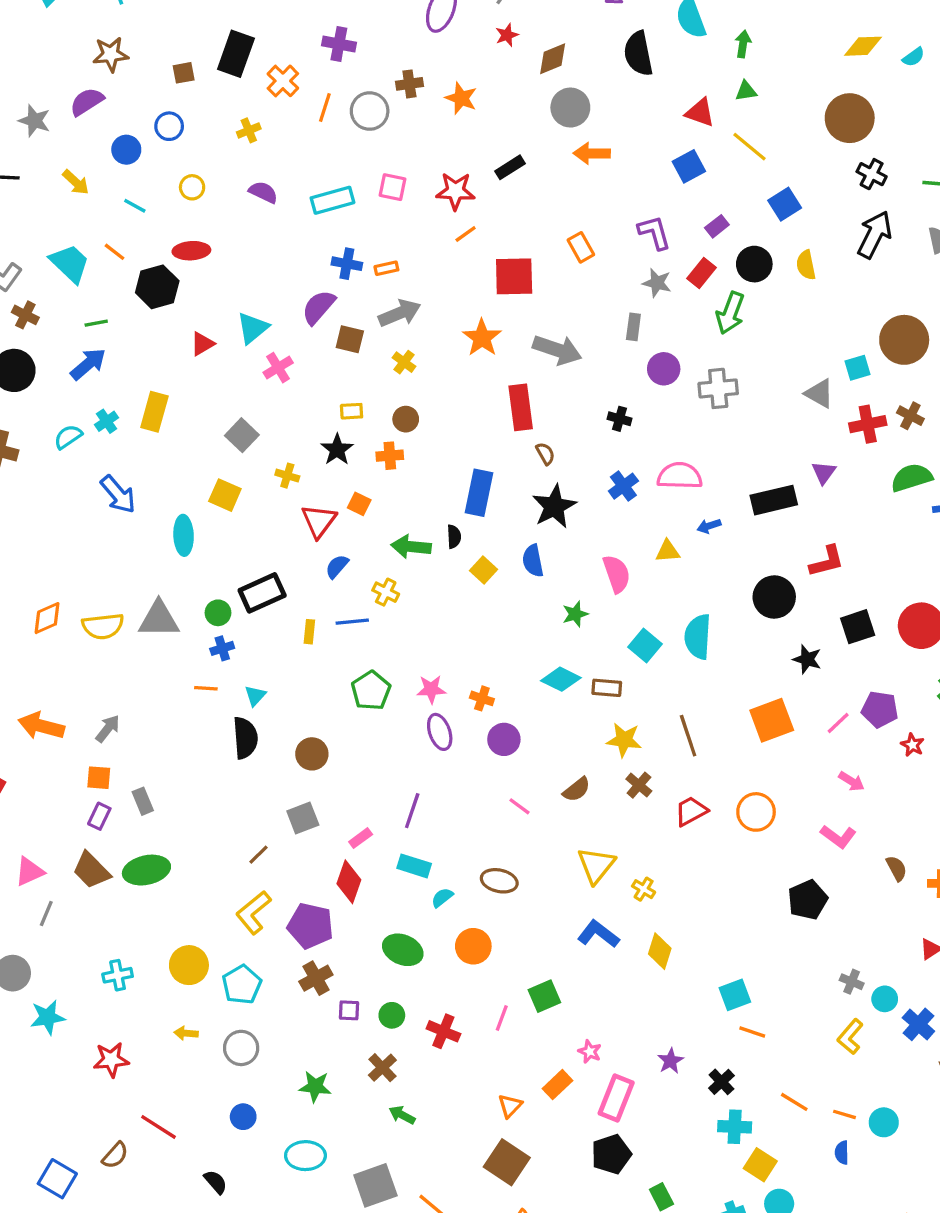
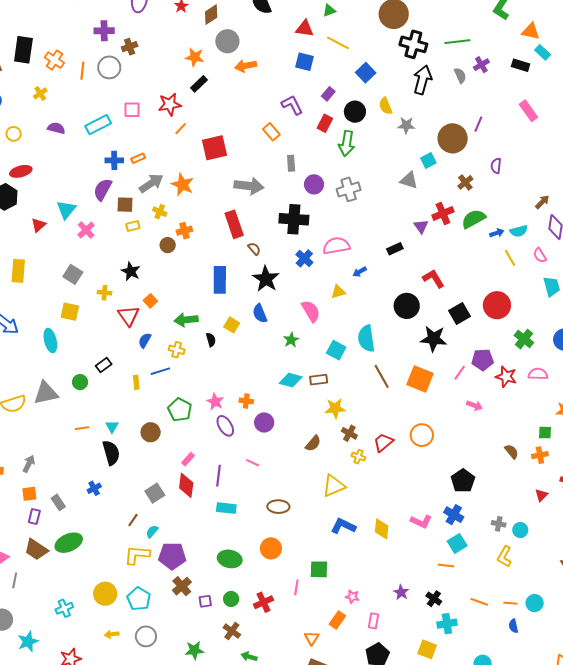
purple cross: (339, 44) -> (104, 31), moved
orange star: (461, 98) -> (195, 57), moved
blue square: (689, 166) -> (304, 62), turned -36
black cross: (872, 174) -> (413, 44), size x1.5
orange rectangle: (581, 247) -> (271, 132), moved
gray star: (657, 283) -> (406, 125), moved
orange star: (482, 338) -> (183, 185), moved
yellow rectangle: (352, 411) -> (133, 226), moved
brown cross: (910, 416) -> (465, 182), turned 35
black cross: (619, 419) -> (294, 219), size x2.0
red cross: (868, 424) -> (443, 213), moved
orange cross: (390, 456) -> (184, 231), moved
black rectangle: (774, 500) -> (395, 249), size x0.6
orange square: (359, 504) -> (150, 301), turned 32
black semicircle: (454, 537) -> (211, 340), moved
red L-shape: (827, 561) -> (433, 279), turned -95
black rectangle: (262, 593) -> (104, 365), size x0.6
blue cross: (222, 648) -> (94, 488), moved
black star: (807, 659) -> (434, 339), size x1.5
pink star: (431, 689) -> (215, 402), turned -30
orange square: (772, 720) -> (420, 379), turned -36
brown line: (688, 736) -> (382, 376), moved
red star: (912, 745) -> (506, 377), size x1.5
brown circle: (312, 754) -> (151, 432), moved
pink line: (520, 806) -> (253, 463), moved
pink L-shape: (838, 837) -> (421, 521), moved
pink rectangle: (361, 838) -> (188, 459), moved
yellow triangle: (596, 865) -> (334, 486), turned 40
red diamond: (349, 882) -> (186, 485), moved
yellow cross: (644, 889) -> (358, 457), moved
cyan semicircle: (442, 898) -> (152, 531), moved
yellow L-shape: (253, 912) -> (137, 555), turned 56
cyan square: (735, 995) -> (457, 543), moved
green square: (544, 996) -> (319, 569), turned 36
blue cross: (918, 1024) -> (454, 515), moved
red cross: (443, 1031) -> (263, 602), turned -36
pink rectangle: (616, 1098) -> (373, 621), size x0.6
yellow square: (760, 1165) -> (427, 649), moved

